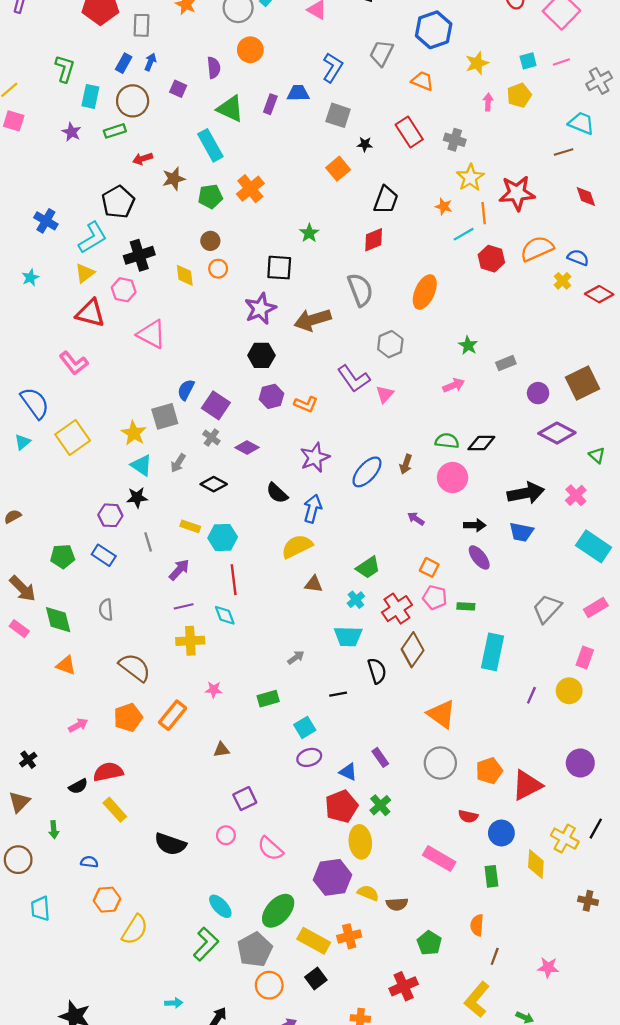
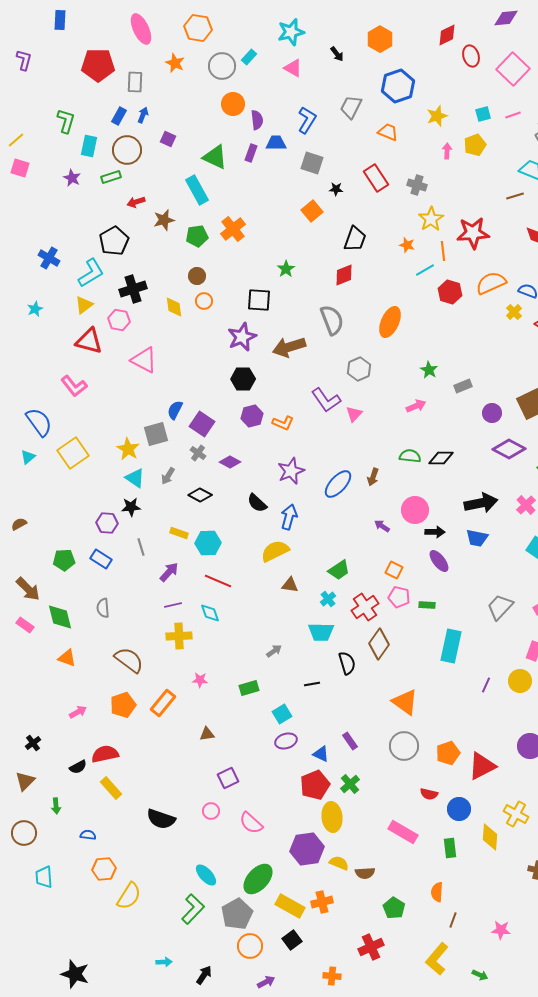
purple semicircle: (214, 68) -> (257, 120), moved
pink circle: (453, 477) -> (415, 510), moved
red line: (234, 580) -> (218, 581), turned -60

